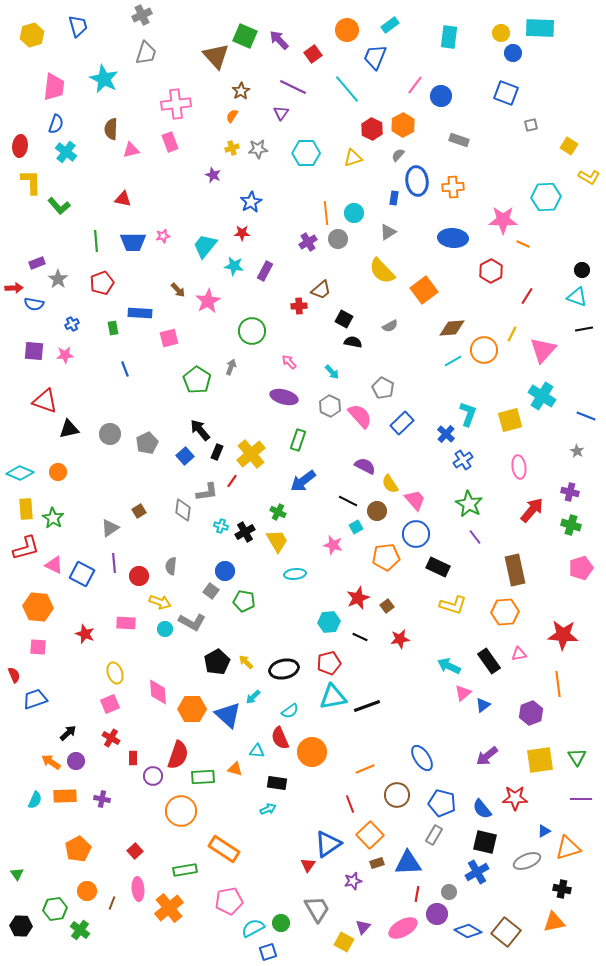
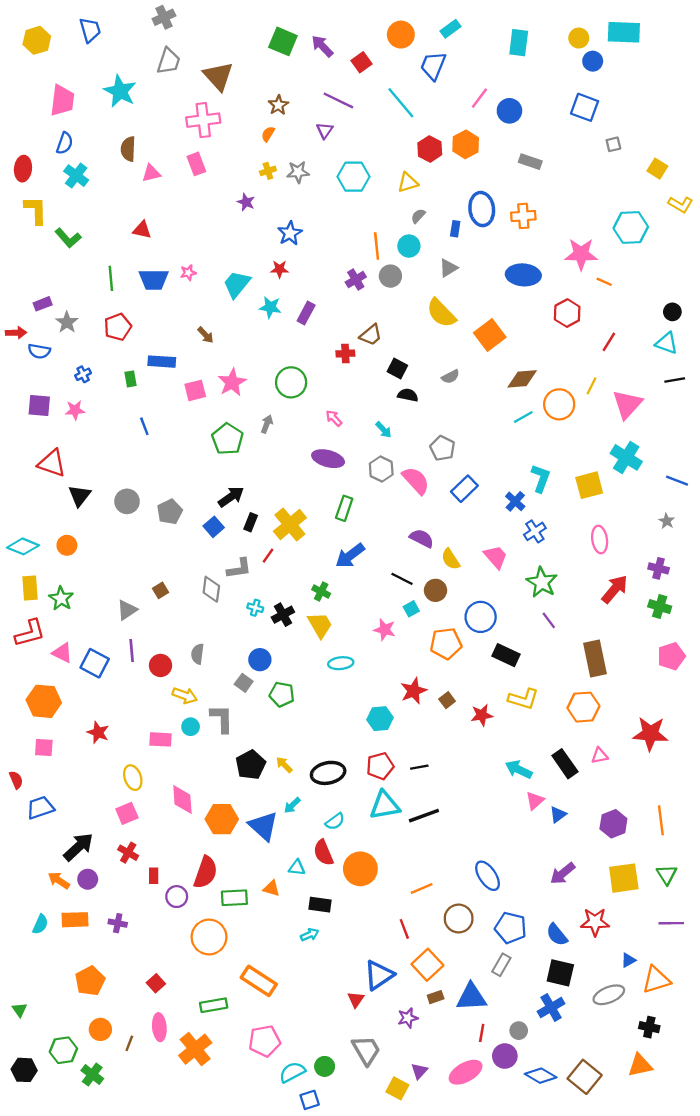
brown triangle: (216, 56) -> (218, 76), moved
gray semicircle: (398, 155) -> (418, 216), moved
pink star: (208, 301) -> (232, 382), moved
black triangle: (69, 429) -> (80, 496), turned -40
black arrow: (200, 430) -> (231, 497), turned 95
pink trapezoid: (415, 500) -> (496, 557), moved
gray L-shape: (192, 622) -> (222, 719), turned -120
pink rectangle: (126, 623) -> (160, 739), moved
black line: (360, 637) -> (419, 767), moved, turned -35
red star: (400, 639) -> (482, 715), moved
orange line: (558, 684) -> (661, 820), moved
black arrow: (68, 733) -> (78, 847), size x1.6

